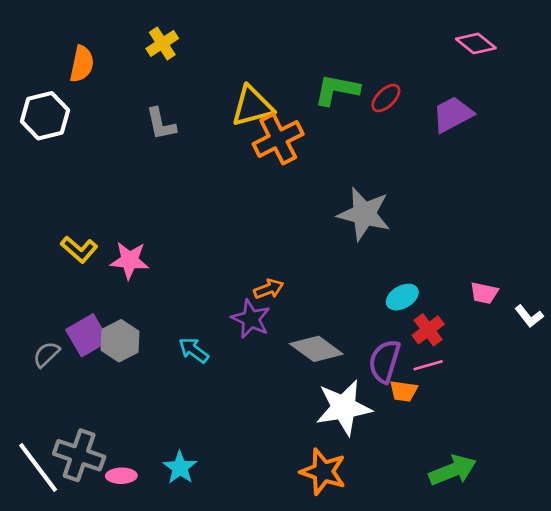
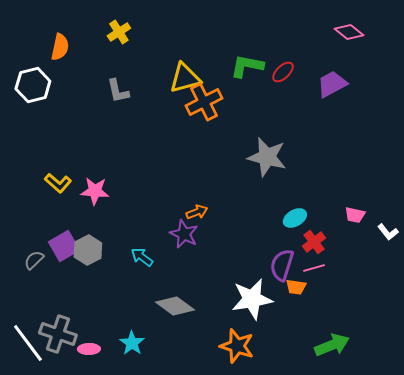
gray diamond: (316, 349) -> (175, 306), moved

